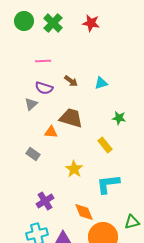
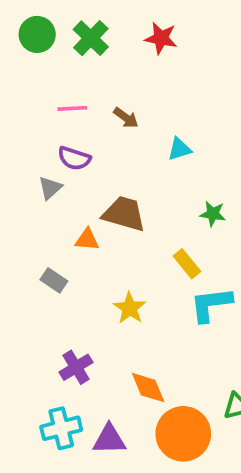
brown arrow: (71, 81) -> (126, 118), moved
cyan L-shape: (108, 184) -> (211, 304), moved

